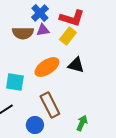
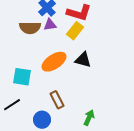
brown rectangle: (50, 105) -> (57, 100), size x0.7

